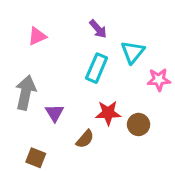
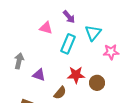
pink triangle: (37, 36) -> (46, 28), moved, turned 40
gray arrow: (26, 93) -> (19, 61), size x0.7
purple triangle: (55, 113) -> (39, 75), turned -40

